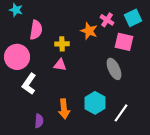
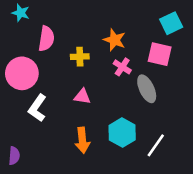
pink cross: (107, 20) -> (122, 67), moved
pink triangle: (60, 65) -> (82, 97), moved
purple semicircle: (39, 121) -> (14, 156), moved

